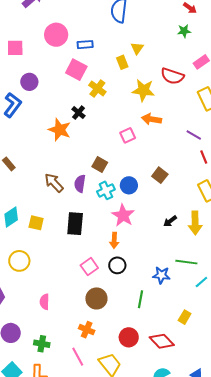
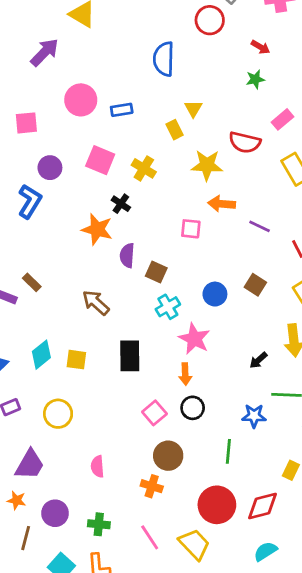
pink square: (76, 70) -> (100, 160), moved
pink square: (128, 135) -> (191, 229), turned 35
purple line: (194, 135) -> (260, 226), moved
brown square: (160, 175) -> (255, 285), moved
purple semicircle: (80, 184) -> (127, 255), moved
blue circle: (129, 185) -> (215, 294), moved
black arrow: (170, 221) -> (258, 360), moved
orange cross: (87, 330) -> (152, 486), moved
red circle: (129, 337) -> (217, 505), size x1.4
red diamond: (162, 341) -> (263, 506), turned -55

